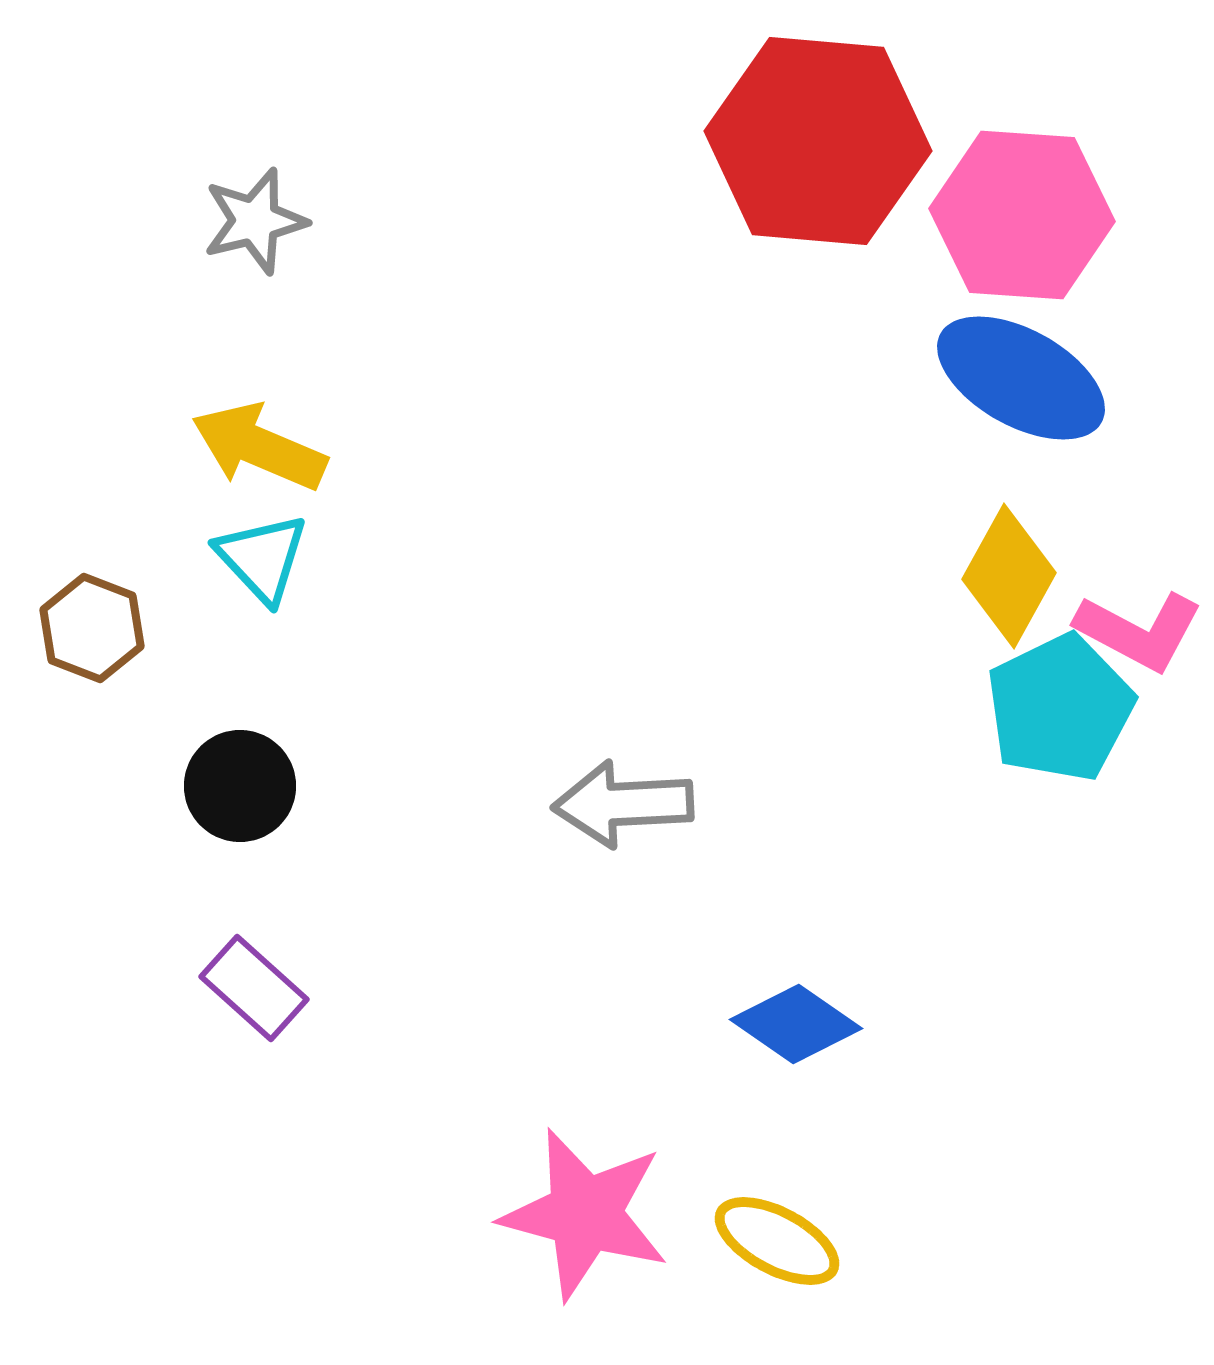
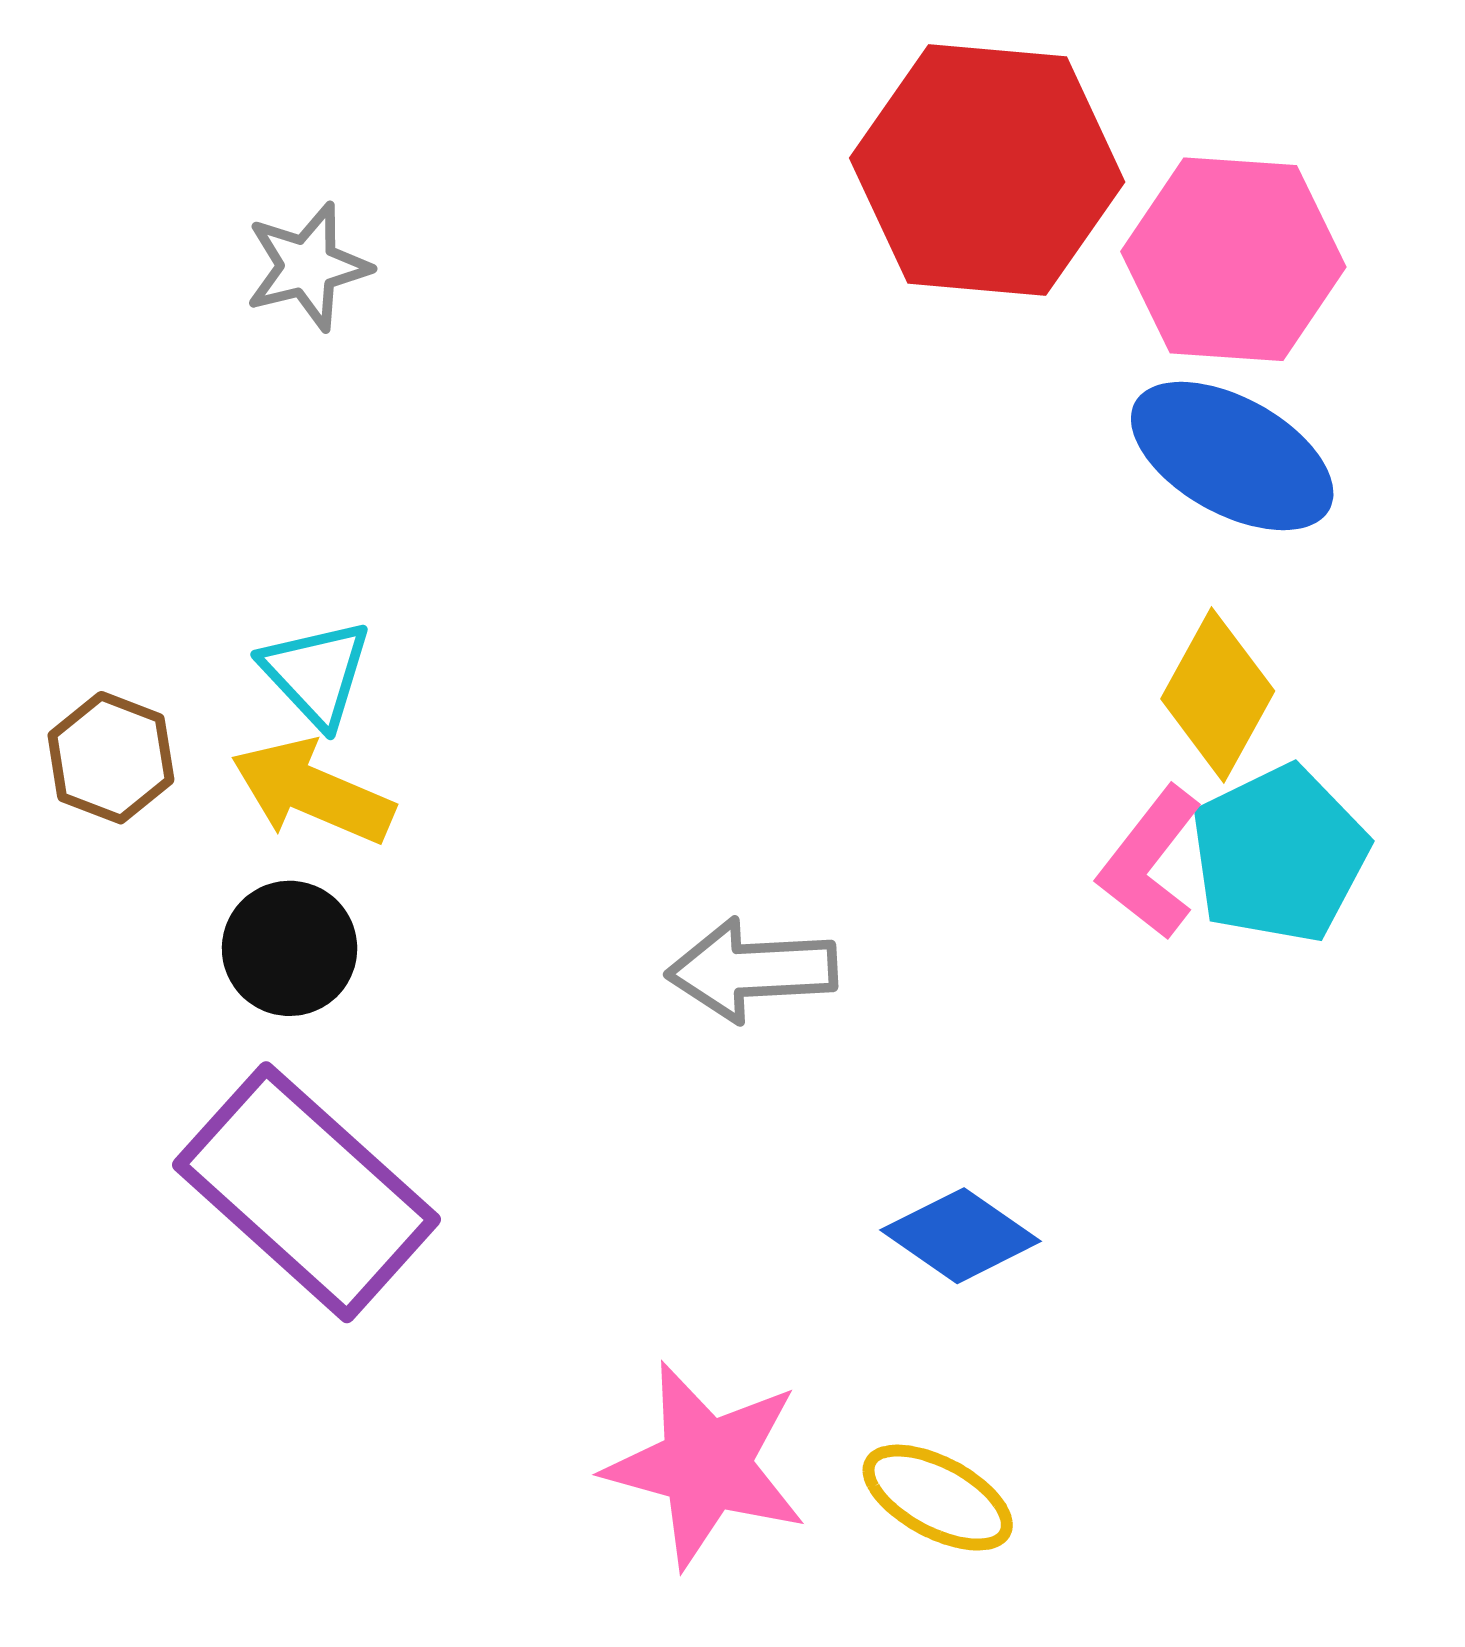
yellow arrow: (259, 447) -> (312, 792), moved
pink L-shape: (1139, 631) -> (1150, 863), moved, turned 100
purple rectangle: (254, 988) -> (306, 1192), size x2.0

